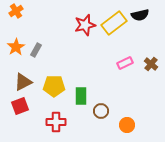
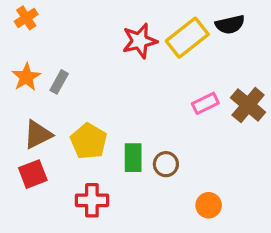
brown cross: (151, 64) -> (248, 105), size x1.5
yellow pentagon: (54, 86) -> (89, 141), turned 30
brown circle: (101, 111) -> (166, 164), moved

